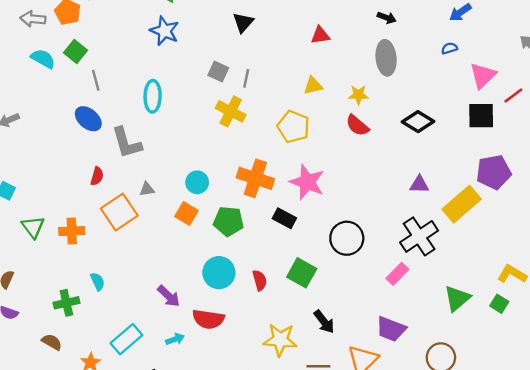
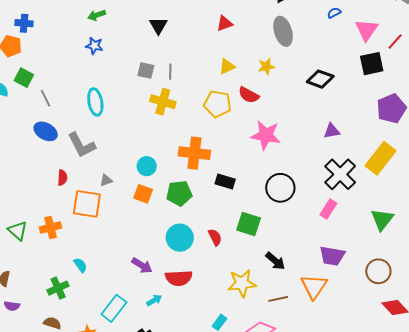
blue star: (164, 31) -> (94, 46), size x0.7
red semicircle: (357, 125) -> (249, 95), moved
pink star: (307, 182) -> (266, 135), moved
yellow rectangle: (462, 204) -> (380, 158), moved
orange square: (119, 212) -> (87, 204), turned -36

